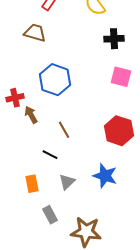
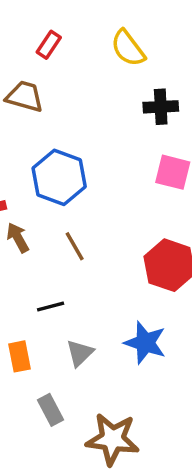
brown line: (64, 130) -> (75, 246), moved
black line: (50, 155) -> (51, 307), turned -42

